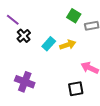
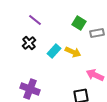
purple line: (13, 20) -> (35, 20), moved
yellow arrow: (68, 45) -> (73, 52), turned 42

